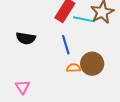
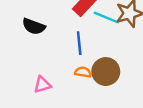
pink triangle: (22, 87) -> (42, 85), moved, turned 35

